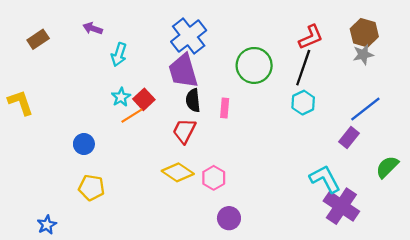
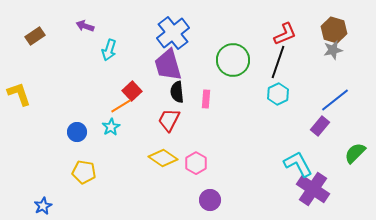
cyan star: (121, 97) -> (111, 127), moved

